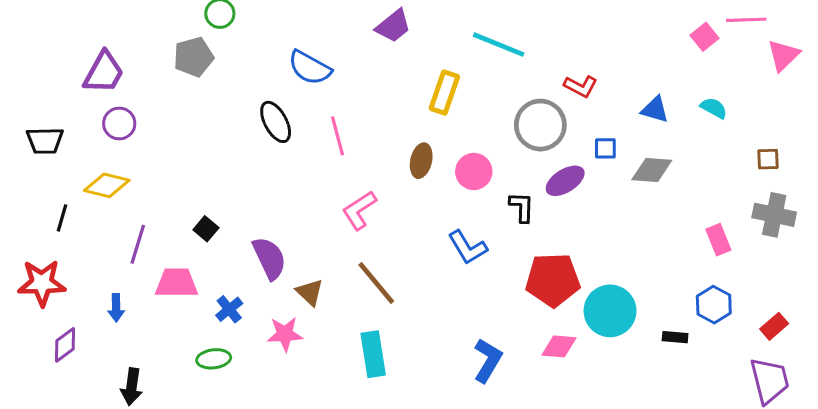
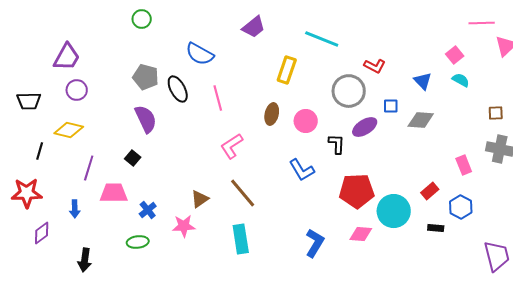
pink square: (704, 37) -> (455, 55), moved
gray pentagon: (194, 57) -> (146, 77), moved, turned 30
blue triangle: (655, 110) -> (423, 81), turned 30
purple semicircle: (269, 258) -> (146, 119), moved
brown triangle: (310, 292) -> (200, 199), turned 42
red rectangle: (774, 326) -> (430, 191), moved

